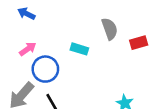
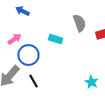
blue arrow: (26, 14) -> (22, 11), moved

